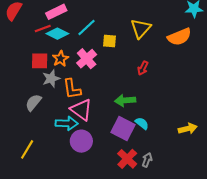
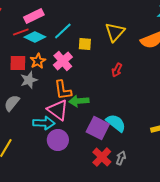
orange L-shape: (72, 89) -> (63, 90), moved
green arrow: (125, 100) -> (79, 101), moved
cyan semicircle: (142, 123) -> (116, 123), size x1.5

